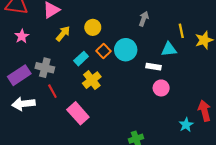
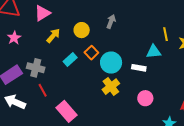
gray arrow: (144, 19) -> (111, 21), moved
cyan circle: (126, 50) -> (111, 63), moved
yellow cross: (92, 80) -> (111, 87), moved
pink circle: (161, 88) -> (145, 98), moved
white arrow: (23, 104) -> (15, 102), turned 30

